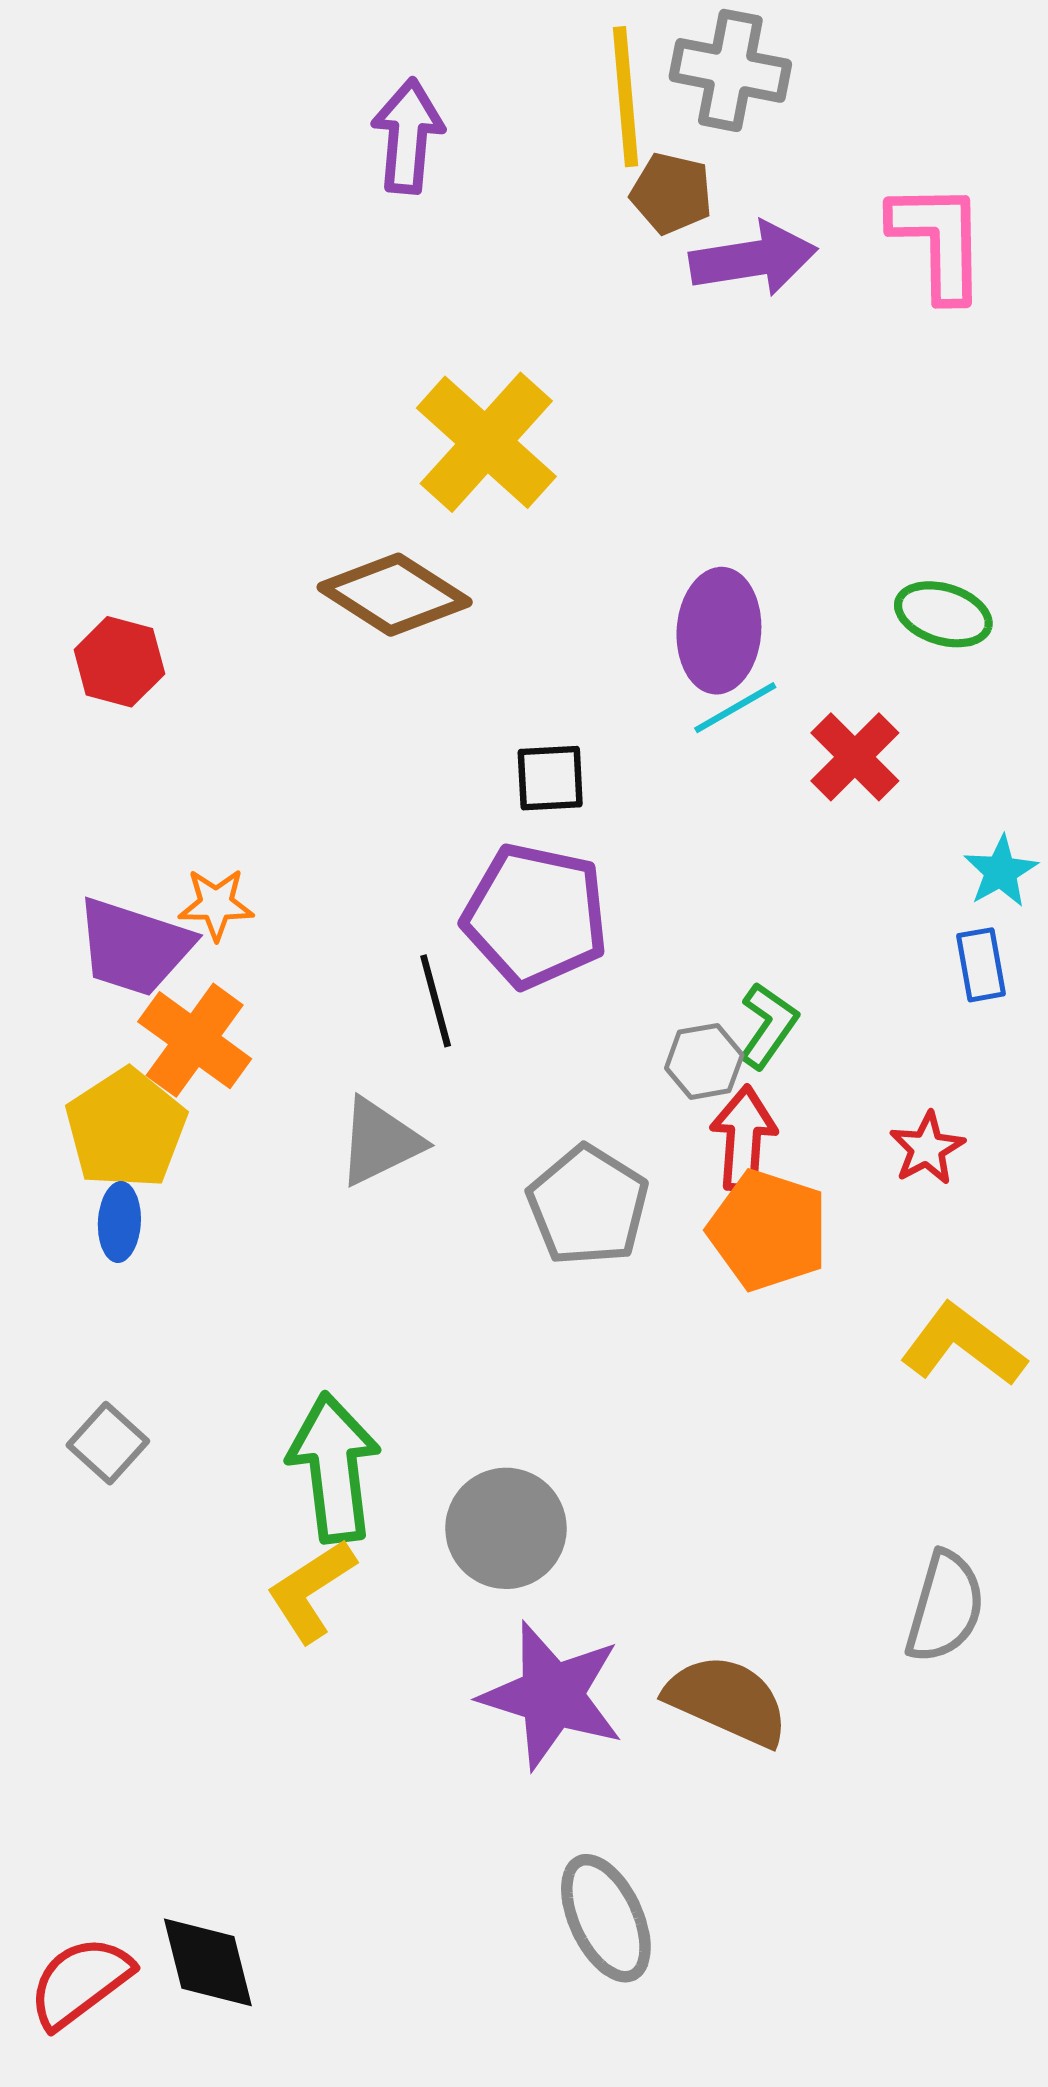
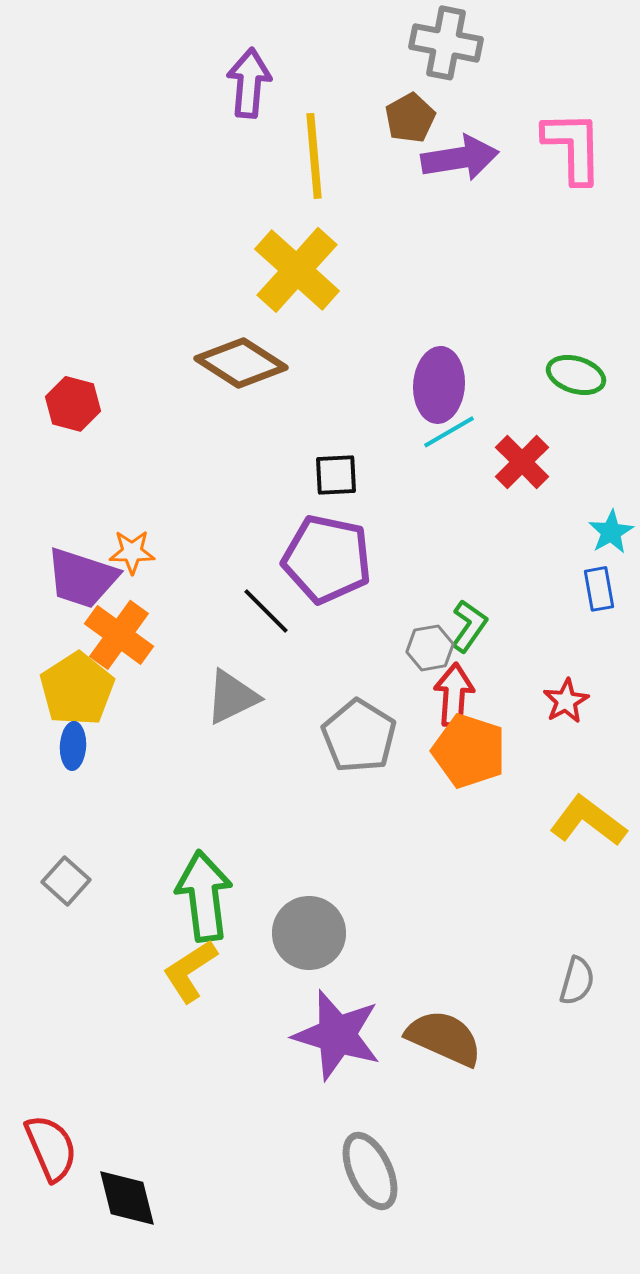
yellow line: (626, 97) -> (314, 156), moved
brown pentagon: (671, 193) -> (410, 118), turned 30
black line: (436, 1001) -> (266, 611), turned -30
gray semicircle: (945, 1607) -> (577, 981), size x0.7
red semicircle: (80, 1982) -> (51, 1148), moved, turned 104

